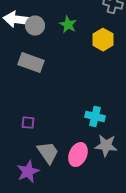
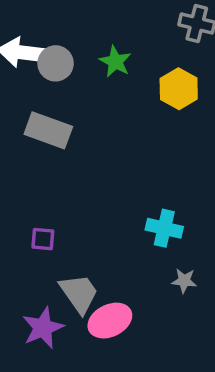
gray star: (106, 146) -> (184, 281), size x0.6
pink ellipse: (78, 155) -> (110, 321), moved, turned 40

